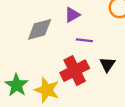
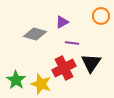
gray diamond: (40, 29) -> (35, 34), turned 30
black triangle: (107, 64) -> (91, 63), size x1.5

